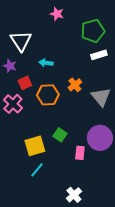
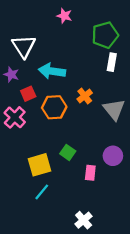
white rectangle: (99, 55) -> (112, 62), turned -63
cyan arrow: (46, 63) -> (52, 71), size x1.6
purple circle: (100, 138) -> (113, 156), size x0.7

